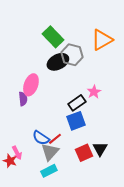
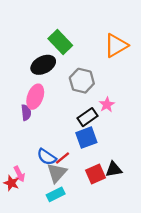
gray hexagon: (72, 55) -> (82, 81), moved
black ellipse: (58, 62) -> (43, 65), moved
black triangle: (100, 149) -> (114, 169), turned 49

